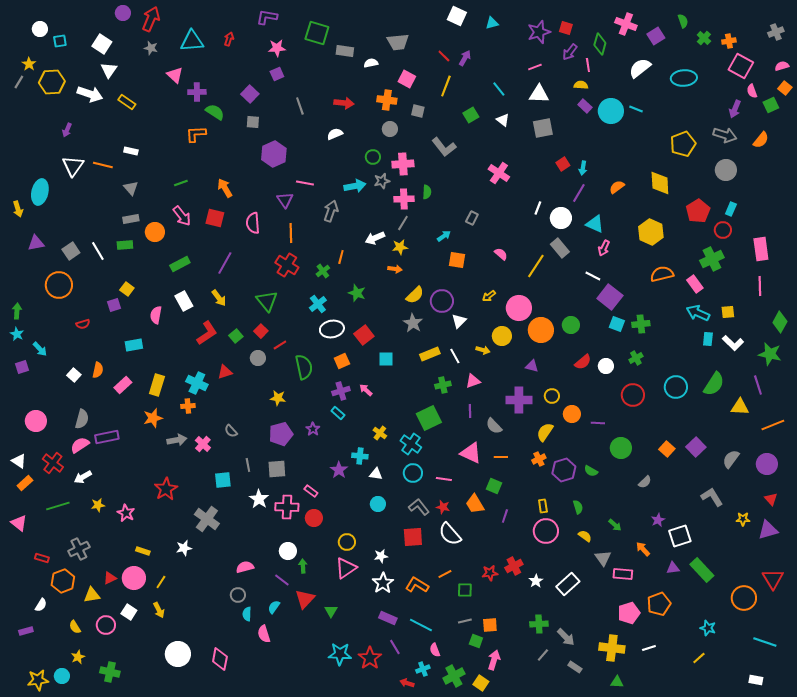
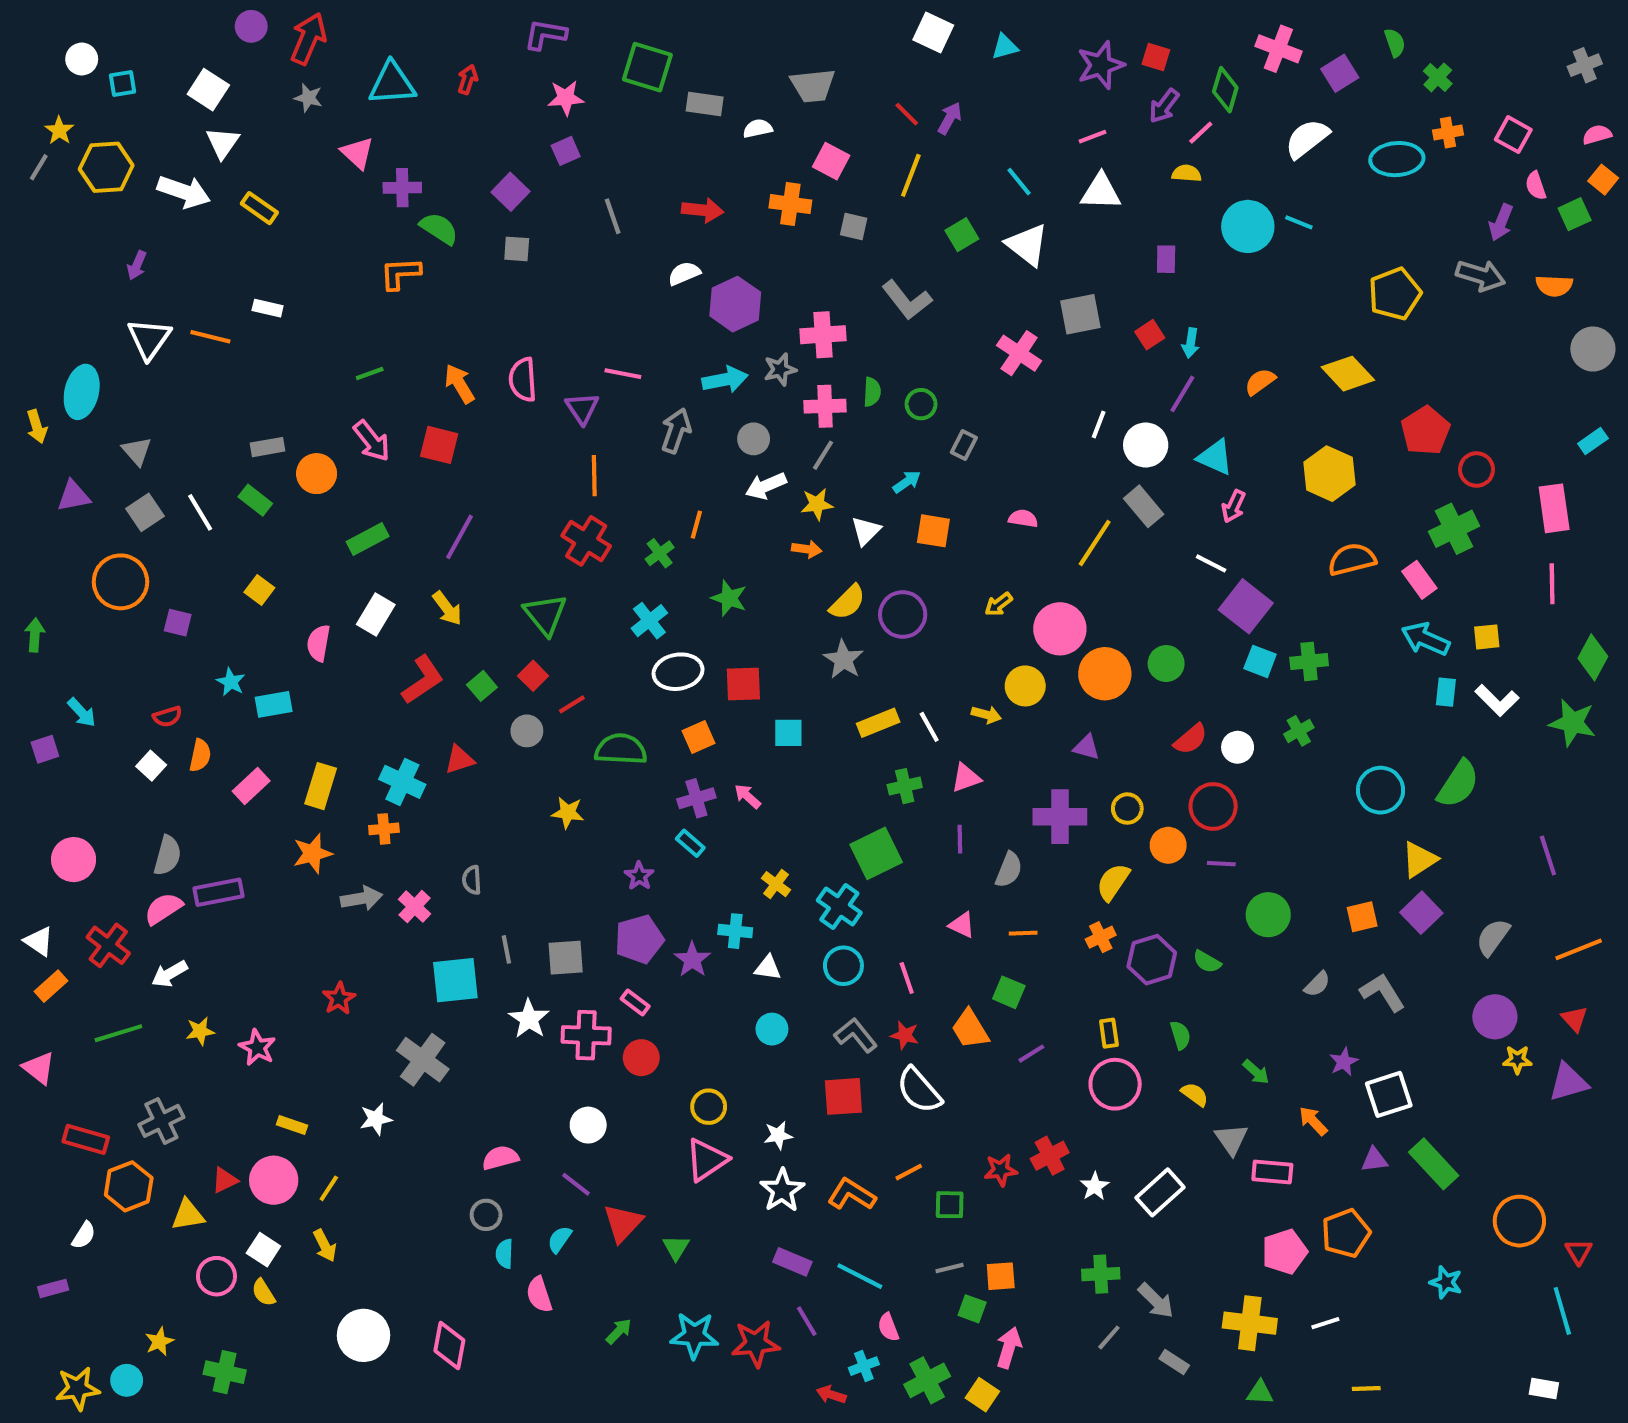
orange cross: (729, 41) -> (1448, 133), moved
pink line: (588, 65) -> (1201, 133), turned 56
pink square: (741, 66) -> (1513, 135), size x0.7
purple rectangle: (585, 106) -> (1166, 259), moved, turned 48
white triangle: (503, 120) -> (1027, 245), size x1.6
gray square: (543, 128) -> (1080, 314), moved
gray circle: (390, 129) -> (754, 439), moved
orange semicircle: (761, 140) -> (1554, 286), turned 54
purple hexagon: (274, 154) -> (735, 304), moved
green circle: (373, 157) -> (921, 404), moved
gray circle: (726, 170) -> (1593, 349), moved
yellow diamond: (660, 183) -> (1348, 374), turned -40
gray triangle: (131, 188) -> (137, 451), moved
cyan rectangle: (731, 209) -> (1593, 441), moved, turned 32
pink semicircle: (253, 223) -> (523, 380), moved
green rectangle: (125, 245) -> (255, 500), turned 42
pink semicircle: (501, 254) -> (1023, 519), turned -32
white rectangle: (184, 301) -> (376, 614), turned 60
purple square: (114, 305) -> (178, 623), moved, turned 32
white triangle: (459, 321) -> (866, 531), moved
red semicircle: (83, 324) -> (167, 717), moved
cyan star: (17, 334) -> (231, 682), moved
red square: (364, 335) -> (743, 684), turned 36
green semicircle: (304, 367) -> (621, 749), turned -75
purple line: (758, 385) -> (1548, 855), moved
red circle: (633, 395) -> (1213, 806), moved
yellow triangle: (740, 407) -> (1419, 860), moved, turned -36
orange line: (773, 425) -> (1579, 949), moved
gray semicircle: (494, 426) -> (1009, 870), turned -114
gray semicircle: (231, 431) -> (472, 880), turned 40
purple pentagon: (281, 434) -> (639, 939), moved
orange square: (667, 449) -> (1362, 917), turned 35
pink triangle: (471, 453) -> (962, 925), size x0.6
purple circle: (767, 464) -> (1495, 1017), moved
pink line: (444, 479) -> (907, 978), turned 63
cyan square: (223, 480) -> (455, 980), size x1.4
red star: (166, 489) -> (339, 998), size x0.7
gray L-shape: (712, 497) -> (1383, 992), moved
purple line: (505, 516) -> (1031, 1054), turned 40
red rectangle: (42, 558) -> (86, 1139), size x1.5
green arrow: (303, 566) -> (619, 1331), moved, turned 48
red triangle: (773, 579) -> (1579, 1252), moved, size x0.6
yellow semicircle: (75, 627) -> (263, 1293), moved
cyan line: (765, 642) -> (1562, 1311), turned 55
red star: (370, 658) -> (756, 1344), turned 30
yellow line: (699, 658) -> (1366, 1388), moved, turned 40

